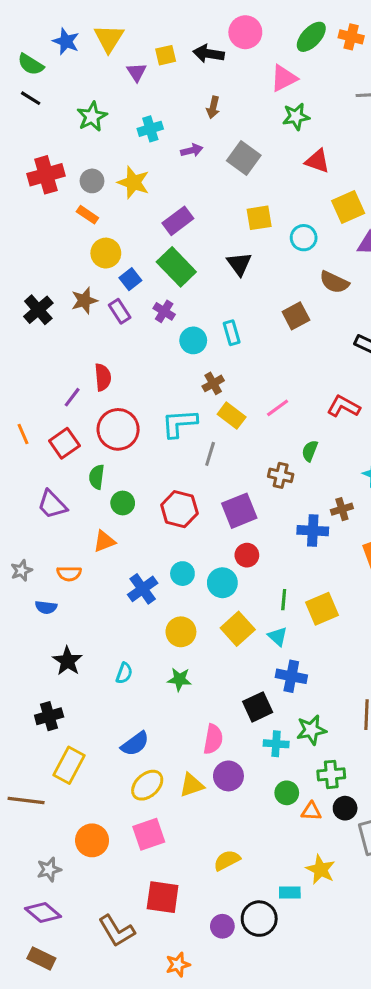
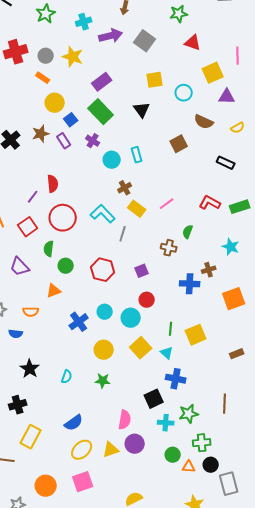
purple arrow: (192, 150) -> (111, 36), size x1.6
cyan L-shape: (179, 423) -> (103, 214), turned 50
purple square: (239, 511) -> (142, 271), size x0.6

